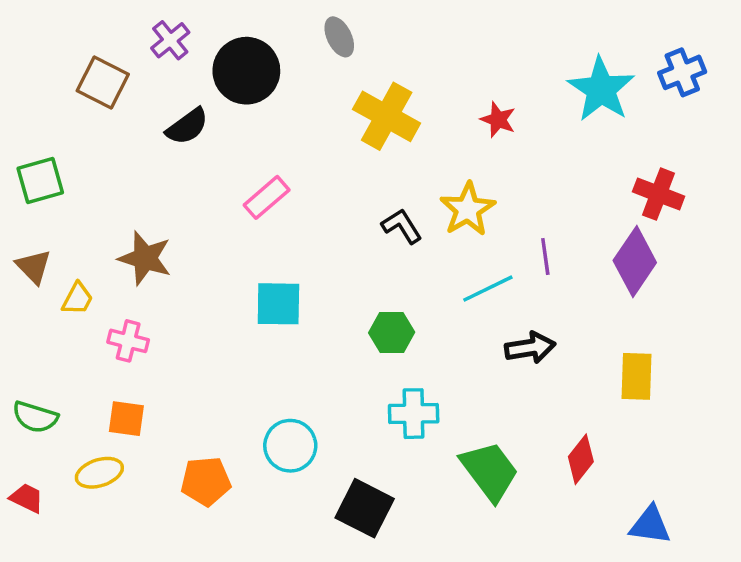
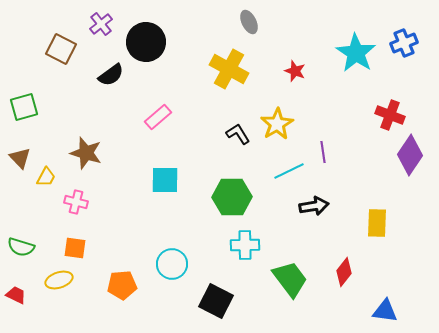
gray ellipse: (339, 37) -> (249, 22), moved
purple diamond: (635, 262) -> (410, 155), moved
green hexagon: (392, 333) -> (232, 197), size x1.5

